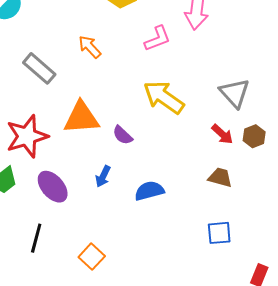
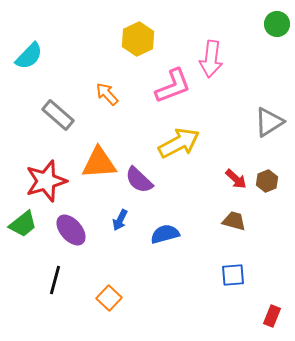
pink L-shape: (157, 39) -> (173, 86), size x1.4
gray triangle: (235, 93) -> (269, 122), moved, turned 40
yellow arrow: (164, 97) -> (179, 143), turned 117
purple semicircle: (123, 135) -> (139, 180), size x1.4

